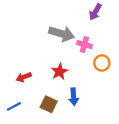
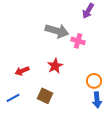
orange circle: (102, 63) -> (94, 81), moved
blue arrow: (74, 97) -> (97, 100), moved

